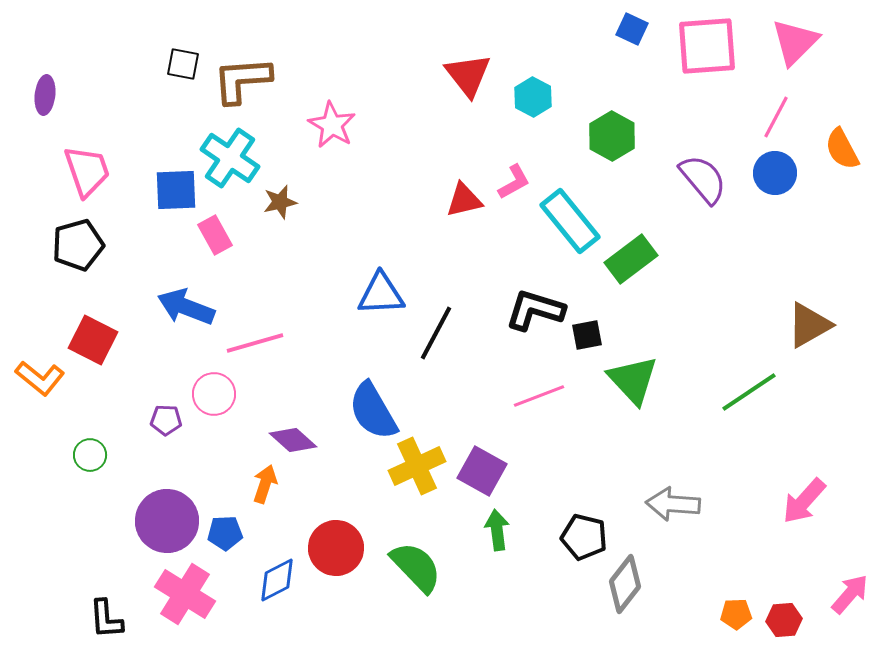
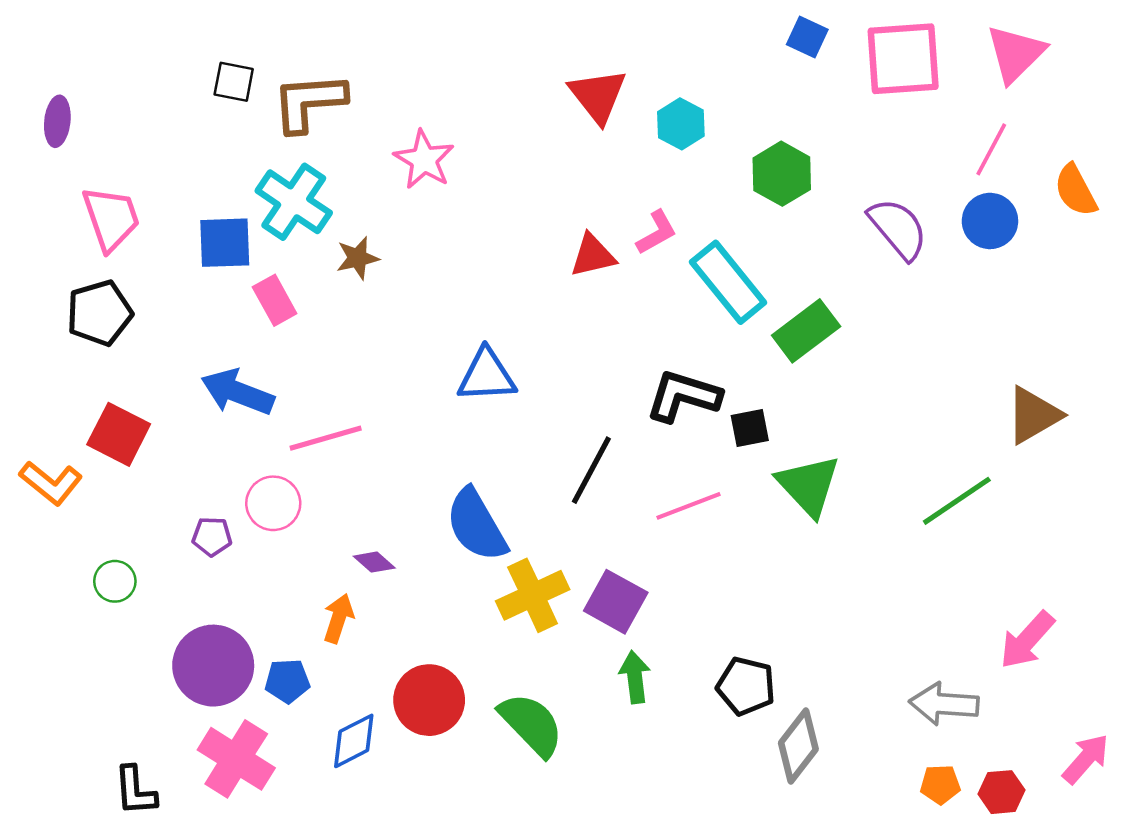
black line: (436, 333) -> (591, 470), moved
purple diamond: (293, 440) -> (374, 562), size x0.7
gray arrow: (673, 504) -> (944, 704), moved

